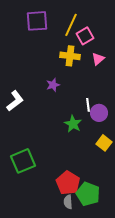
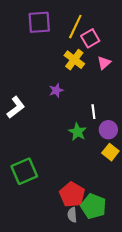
yellow cross: (70, 56) -> (74, 60), turned 30
purple circle: (99, 113) -> (108, 130), moved

